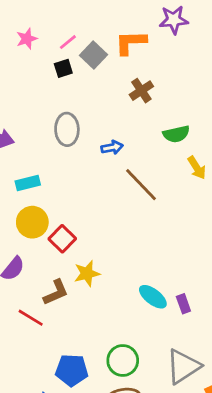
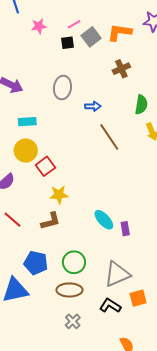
pink star: (27, 39) -> (39, 26), moved
green semicircle: (176, 134) -> (141, 105), turned -78
brown L-shape: (56, 292) -> (51, 221), moved

